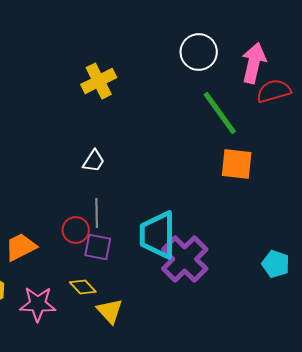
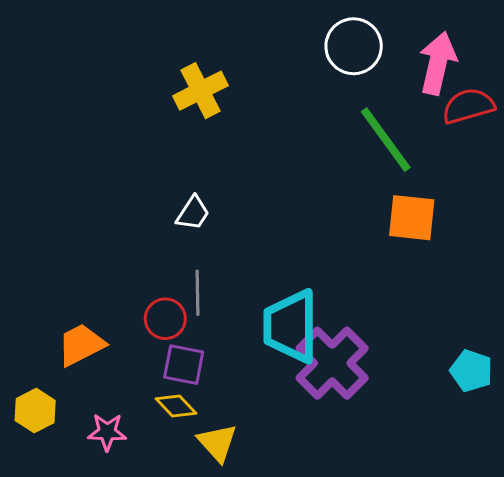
purple square: (98, 247) -> (184, 365), moved
pink star: (38, 304) -> (107, 432), size x0.7

